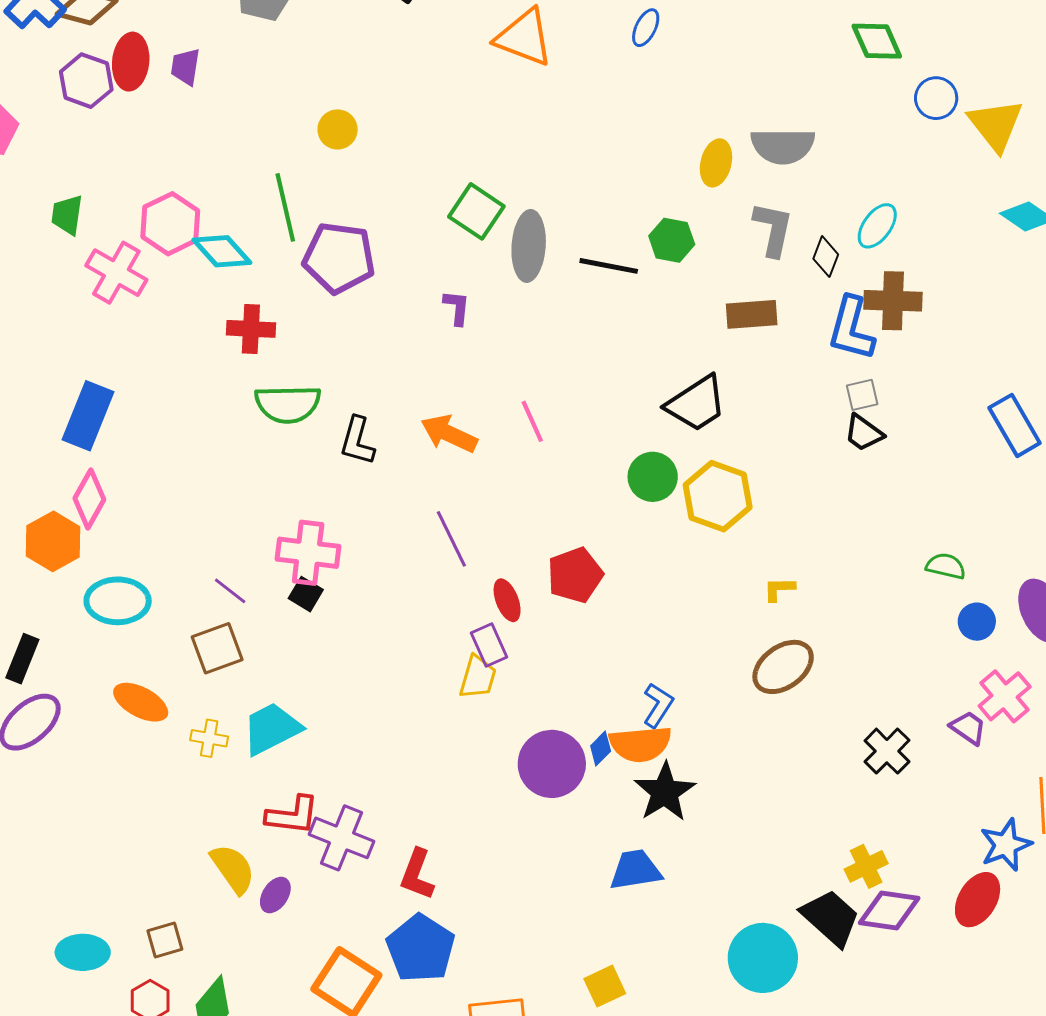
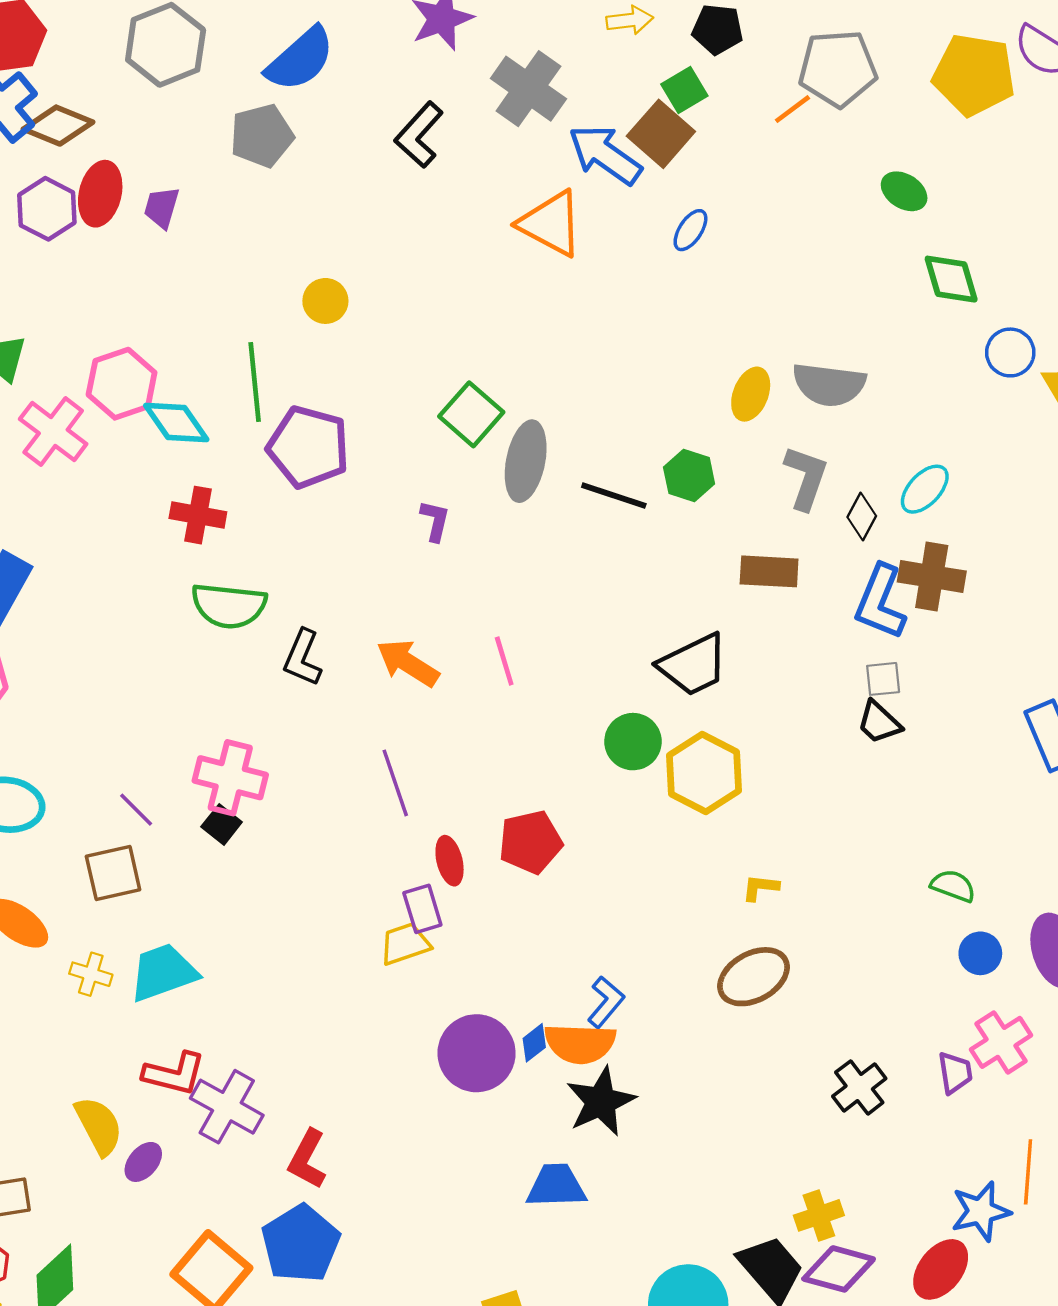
yellow trapezoid: (478, 677) -> (405, 944), turned -132
purple trapezoid: (968, 728) -> (955, 1073), turned 39

